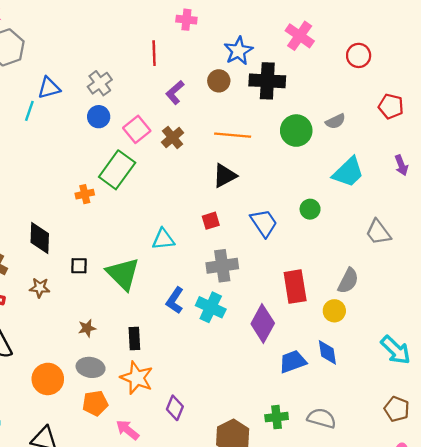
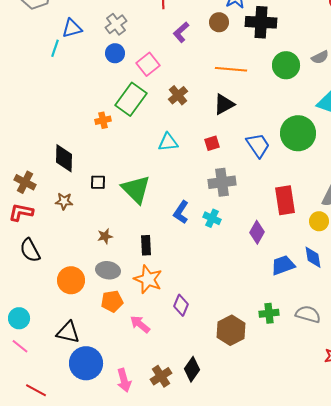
brown cross: (173, 137) -> (178, 95), moved
green circle: (310, 209) -> (298, 133), size x2.0
cyan triangle: (163, 239) -> (168, 142), moved
cyan cross: (211, 307) -> (212, 218), size x0.7
purple diamond: (263, 324) -> (257, 232), size x0.7

